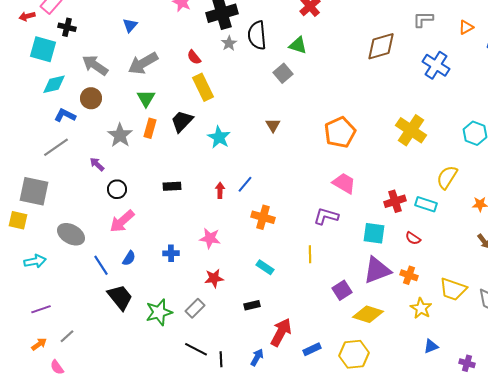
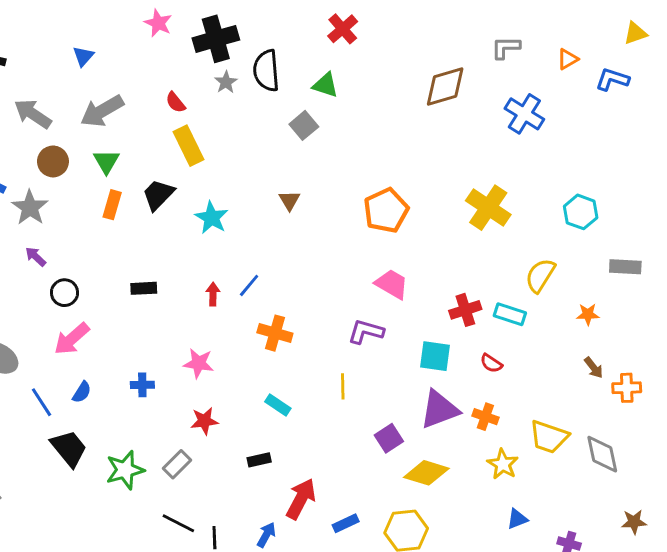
brown circle: (91, 98) -> (53, 161), moved
gray star: (120, 135) -> (30, 208), moved

